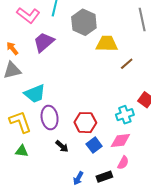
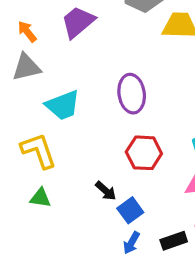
purple ellipse: (50, 118) -> (132, 94), moved
blue square: (94, 145) -> (130, 210), moved

